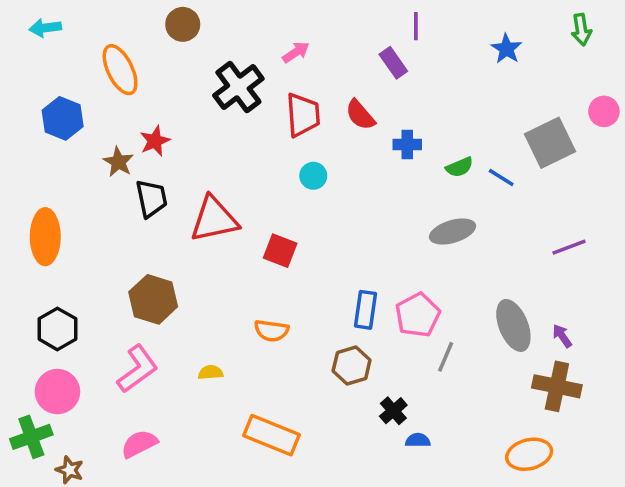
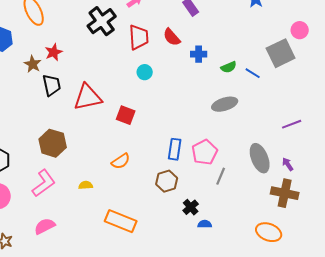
pink circle: (604, 111) -> (300, 30), moved
purple line: (569, 247) -> (292, 124), moved
orange semicircle: (271, 331) -> (121, 161), turned -42
orange ellipse: (529, 454) -> (269, 232), turned 35

